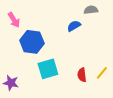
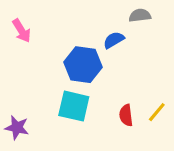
blue hexagon: (32, 42) -> (83, 65), moved
cyan square: (48, 69) -> (74, 106), turned 30

